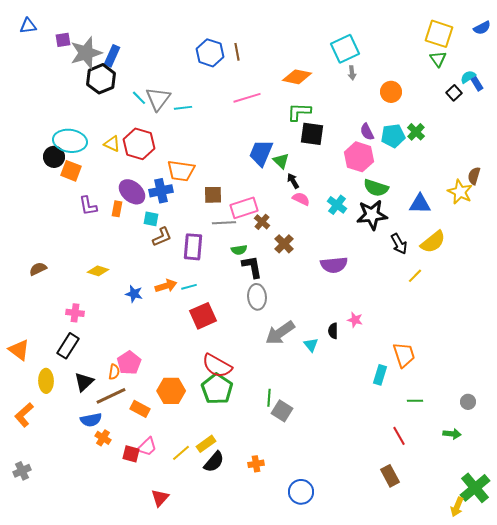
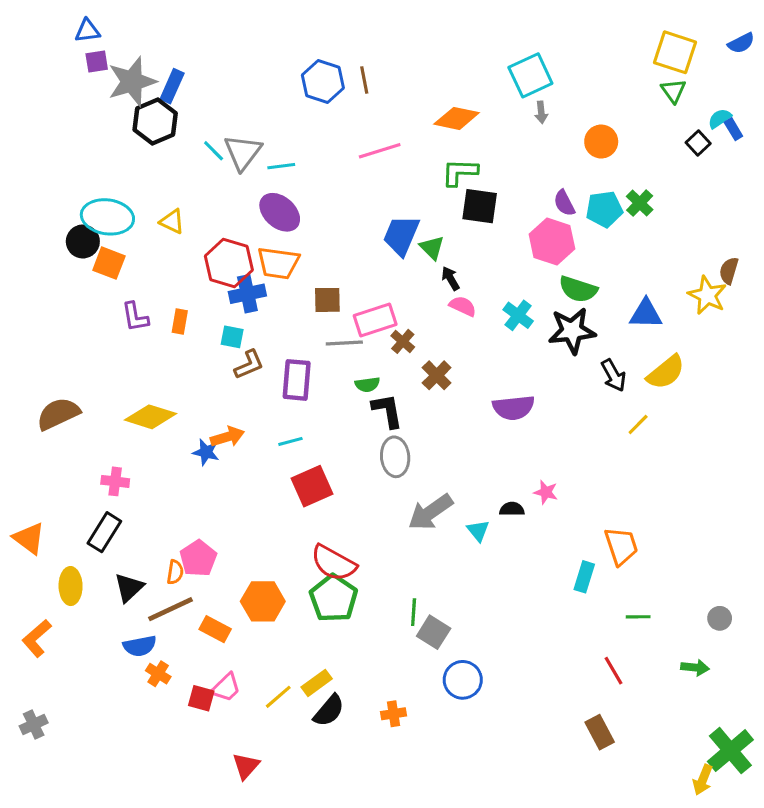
blue triangle: (28, 26) -> (87, 31), moved
red hexagon: (139, 144) -> (229, 263), moved
purple ellipse: (132, 192) -> (280, 212), moved
brown semicircle: (38, 269) -> (58, 414), size x1.6
yellow diamond: (98, 271) -> (151, 417), size x1.5
orange arrow: (166, 286) -> (227, 437), moved
black semicircle: (333, 331) -> (512, 509), turned 91
blue circle: (301, 492) -> (463, 680), moved

